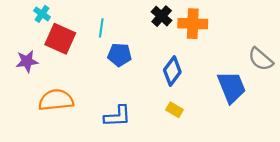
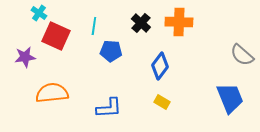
black cross: (162, 16) -> (141, 23), moved
blue trapezoid: (232, 87) -> (230, 98), moved

